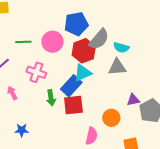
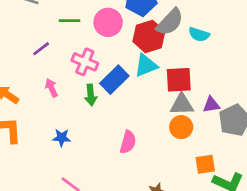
gray triangle: (117, 67) -> (182, 104), moved
blue rectangle: (71, 86) -> (114, 80), moved
green arrow: (51, 98) -> (91, 95), moved
red square: (73, 105) -> (179, 80), moved
pink semicircle: (91, 136) -> (128, 142), moved

